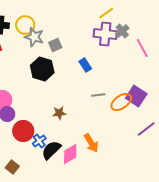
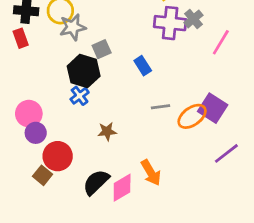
gray star: (34, 37) -> (73, 27), turned -30
gray square: (55, 45) -> (102, 49), moved
pink line: (142, 48) -> (221, 42), turned 60
blue cross: (39, 141) -> (80, 96), moved
brown square: (12, 167) -> (43, 175), moved

